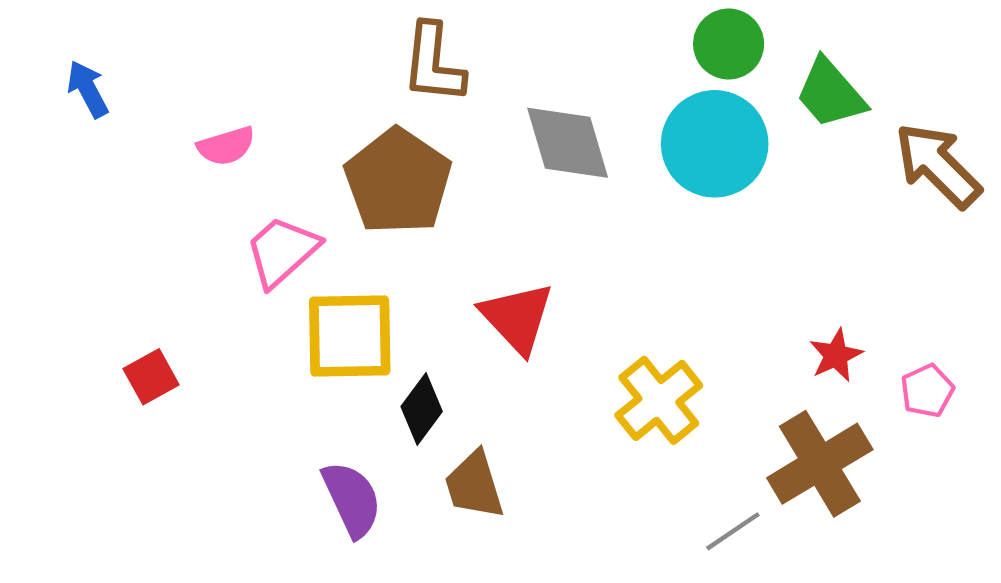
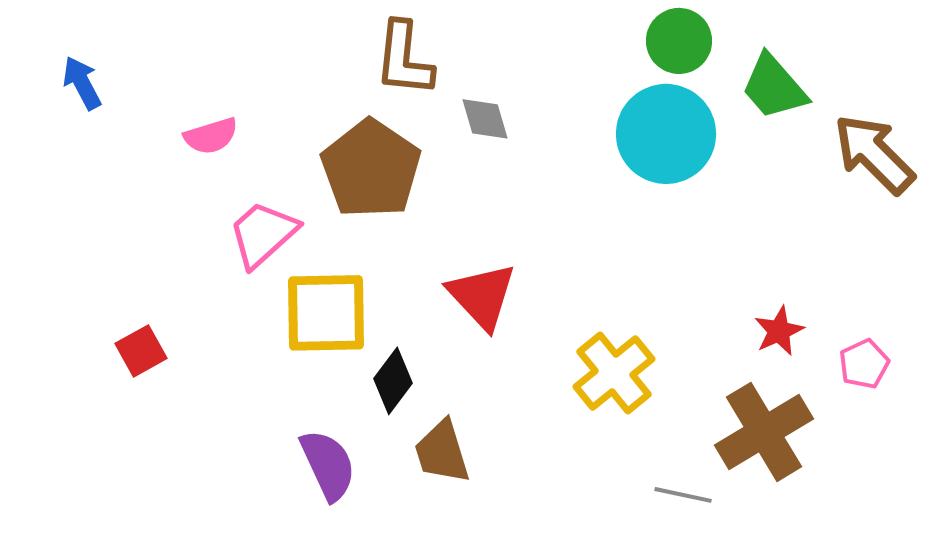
gray diamond: (568, 143) -> (485, 119), moved, size x0.6
gray line: (733, 531) -> (683, 495), turned 46

